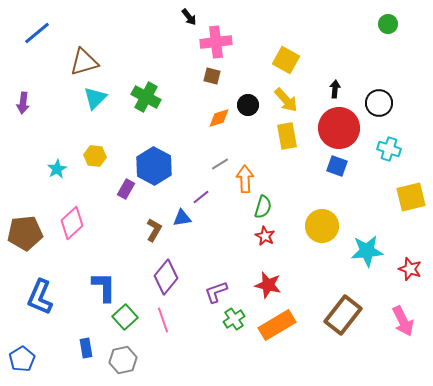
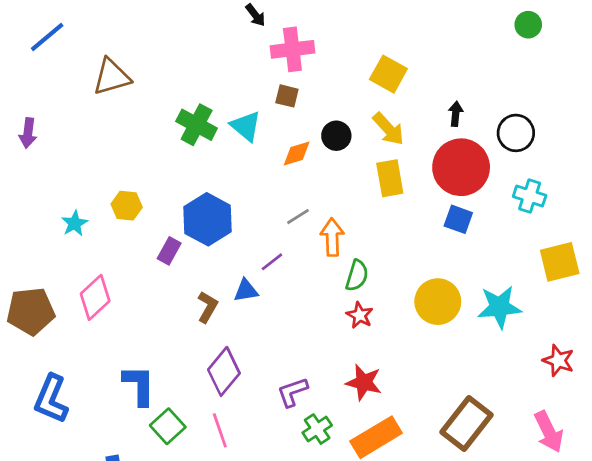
cyan triangle: (95, 98) -> (246, 126), moved, turned -35
cyan star: (367, 251) -> (499, 307), moved

